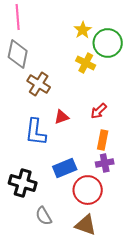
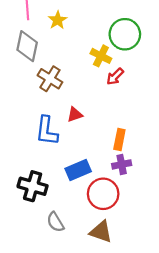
yellow star: (83, 30) -> (58, 20), moved
red arrow: (99, 111) -> (115, 77), moved

